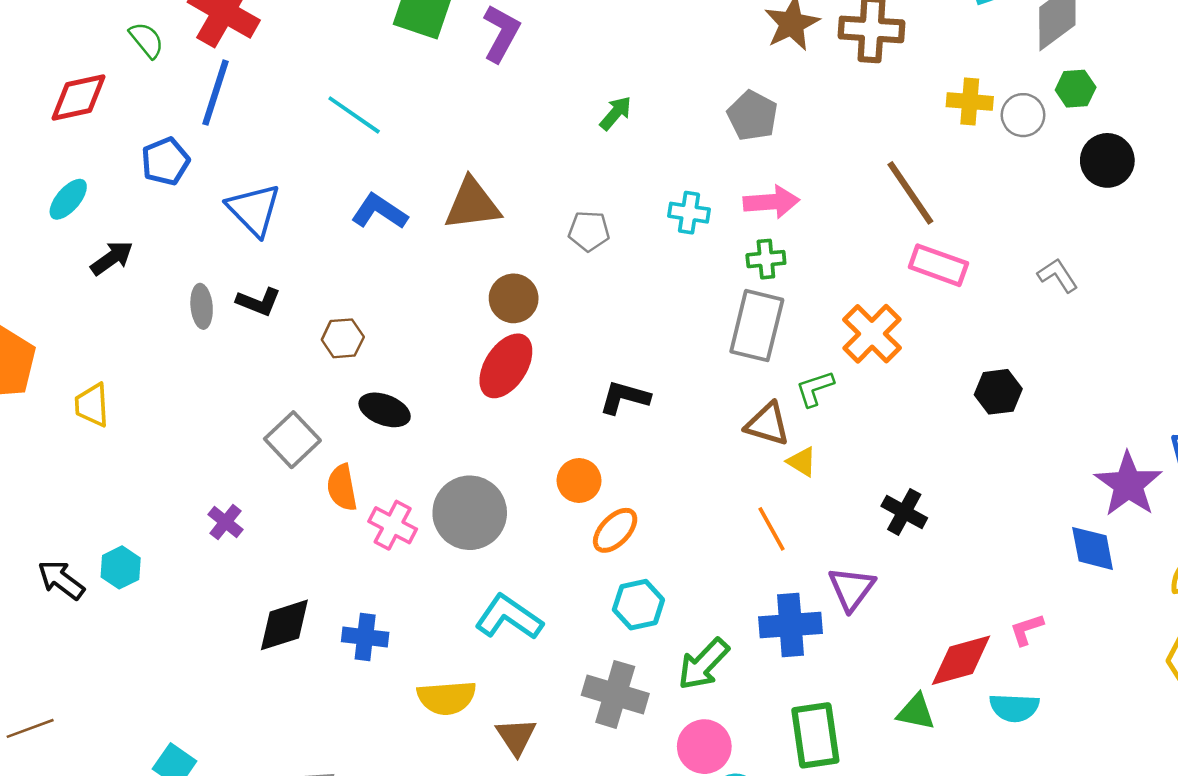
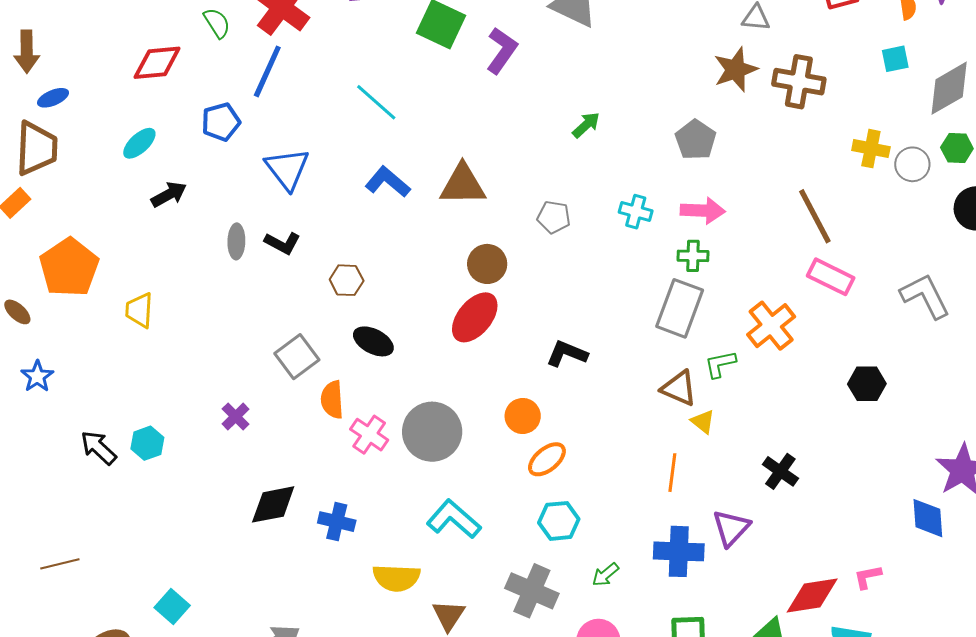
gray L-shape: (1058, 275) -> (925, 296), size x1.6
orange line: (771, 529) -> (672, 473), turned 30
green arrow: (703, 664) -> (605, 575), size x0.6

